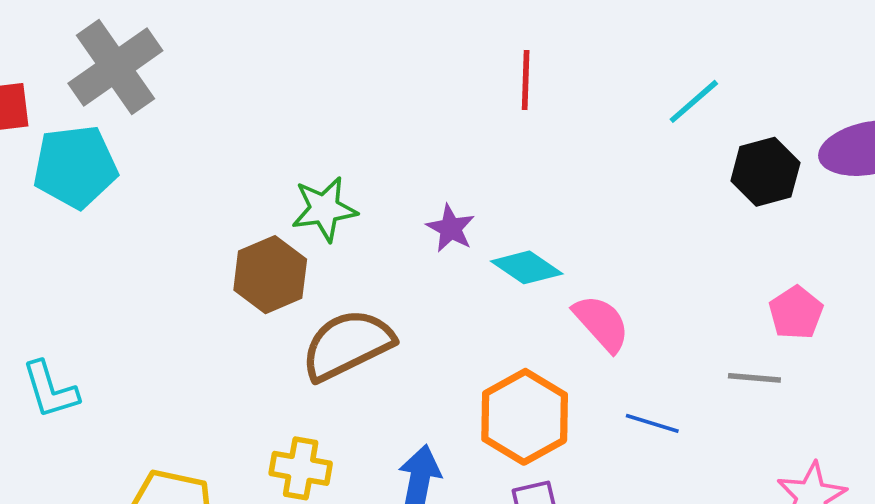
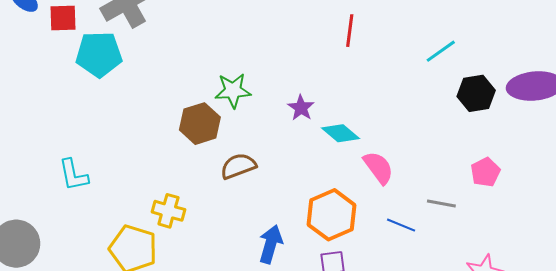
brown semicircle: (347, 345) -> (238, 166), size x0.7
gray line: (754, 378) -> (441, 203), moved
yellow cross: (301, 468) -> (168, 211), moved

